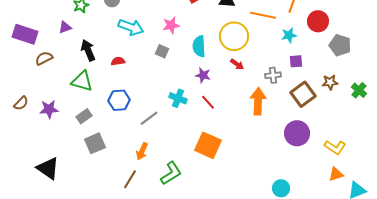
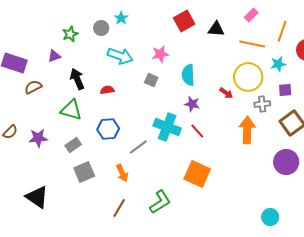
yellow circle: (234, 36) -> (248, 77), moved
cyan cross: (178, 98) -> (167, 127), size x1.5
orange arrow: (142, 151) -> (122, 173), moved, turned -48

